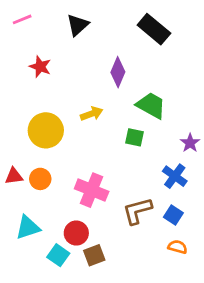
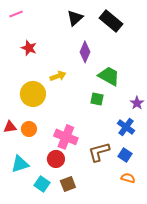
black triangle: (78, 25) -> (75, 18), moved
yellow arrow: (92, 114) -> (58, 76), moved
red circle: (76, 233) -> (56, 159), moved

